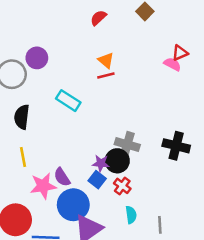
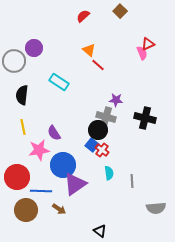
pink semicircle: (172, 64) -> (142, 53), turned 40
red line: (106, 75) -> (98, 65), moved, turned 56
purple star: (101, 163) -> (116, 100), moved
purple semicircle: (62, 177) -> (54, 133), moved
blue square: (97, 180) -> (92, 145), moved

